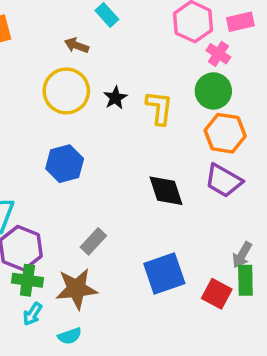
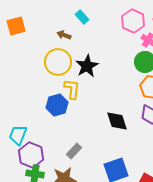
black star: (115, 98) -> (87, 66), size x1.6
yellow L-shape: (159, 108) -> (72, 89), moved

